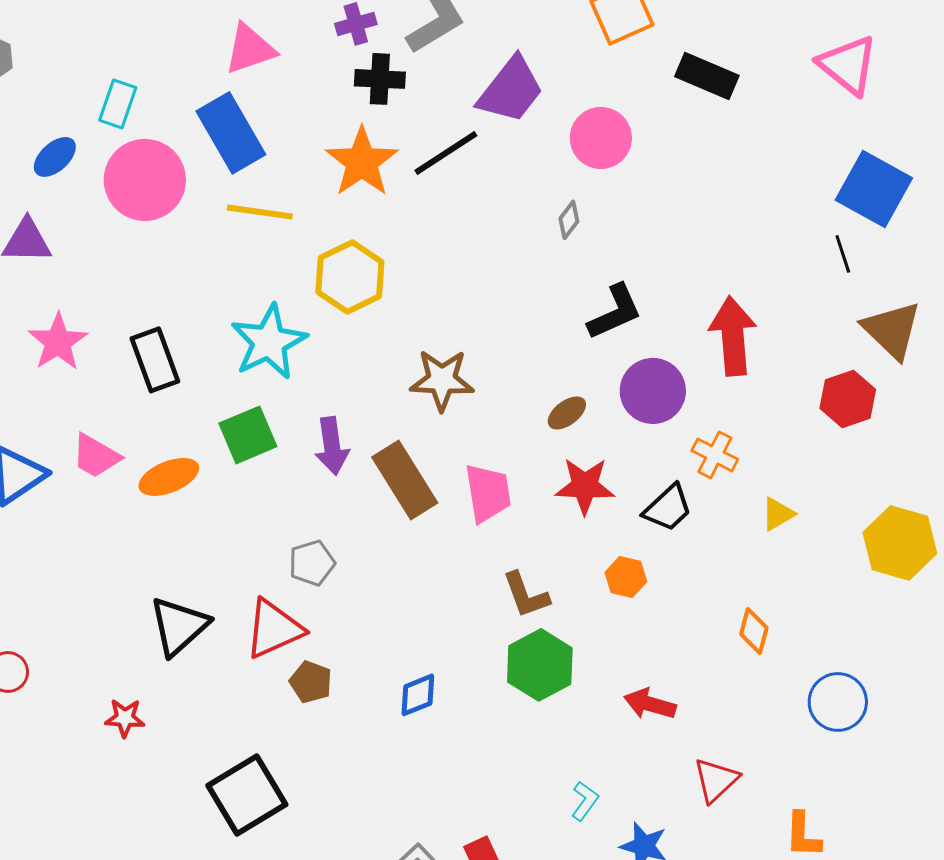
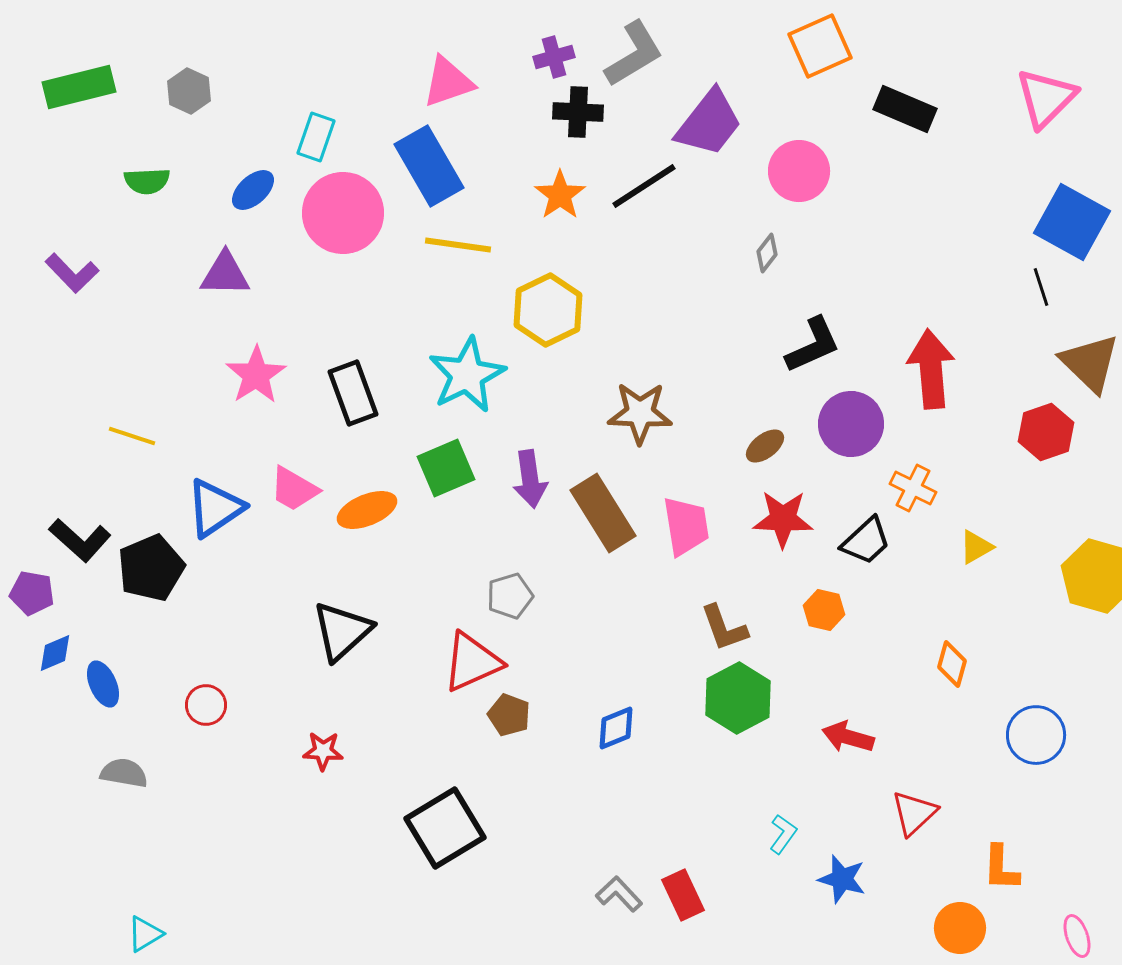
pink triangle: (848, 65) -> (1046, 98), turned 36
orange star: (362, 162) -> (560, 195), size x0.7
black triangle: (179, 626) -> (342, 631), moved

